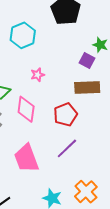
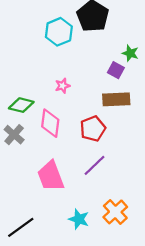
cyan hexagon: (23, 35) -> (59, 32), moved

